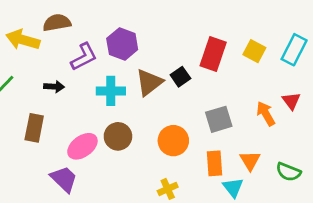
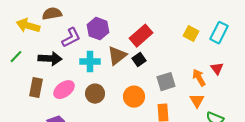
red rectangle: (213, 54) -> (141, 36), moved, turned 30
black square: (180, 77) -> (139, 60), moved
black arrow: (54, 87) -> (50, 59), size x1.6
pink ellipse: (82, 146) -> (64, 90), moved
orange triangle: (250, 160) -> (197, 101), moved

